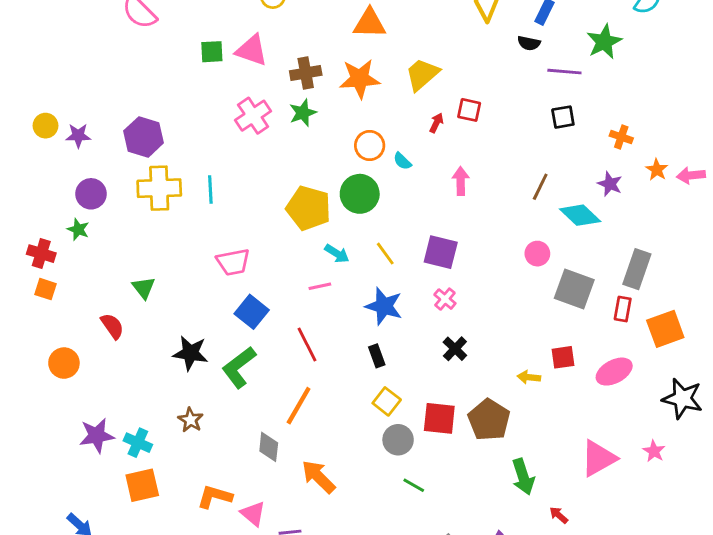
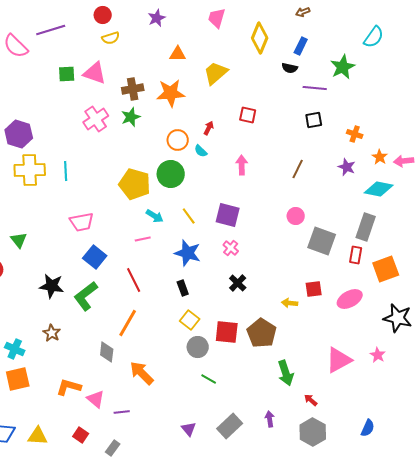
orange triangle: (370, 23) -> (178, 54), size x0.7
yellow trapezoid: (422, 74) -> (216, 73), moved
red arrow: (436, 123) -> (209, 128), moved
cyan diamond: (580, 215) -> (379, 189), moved, turned -32

